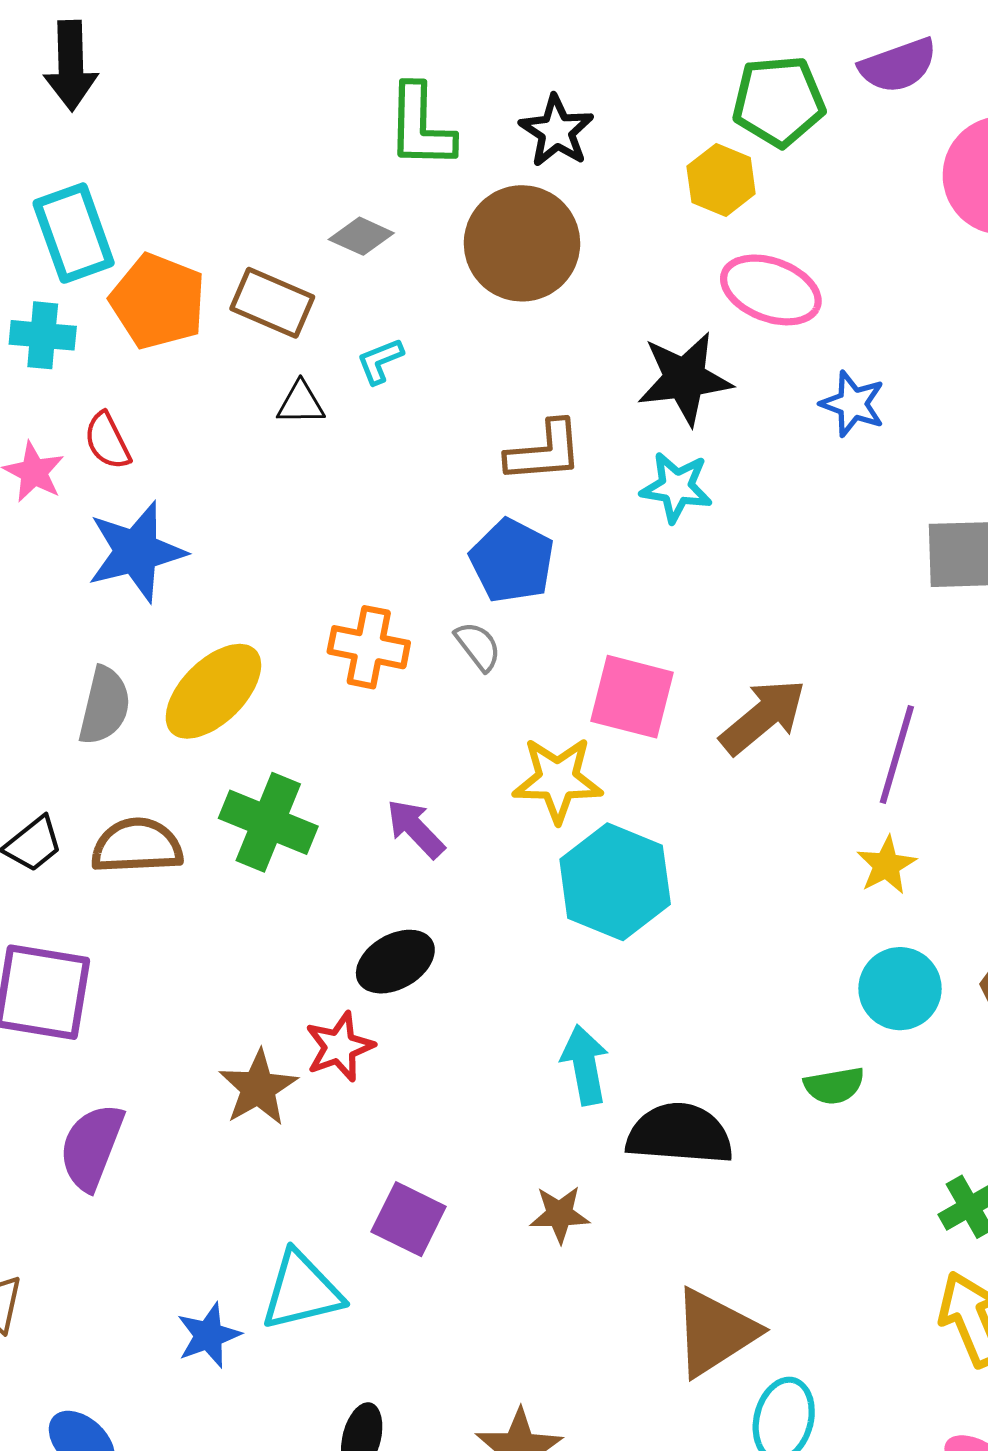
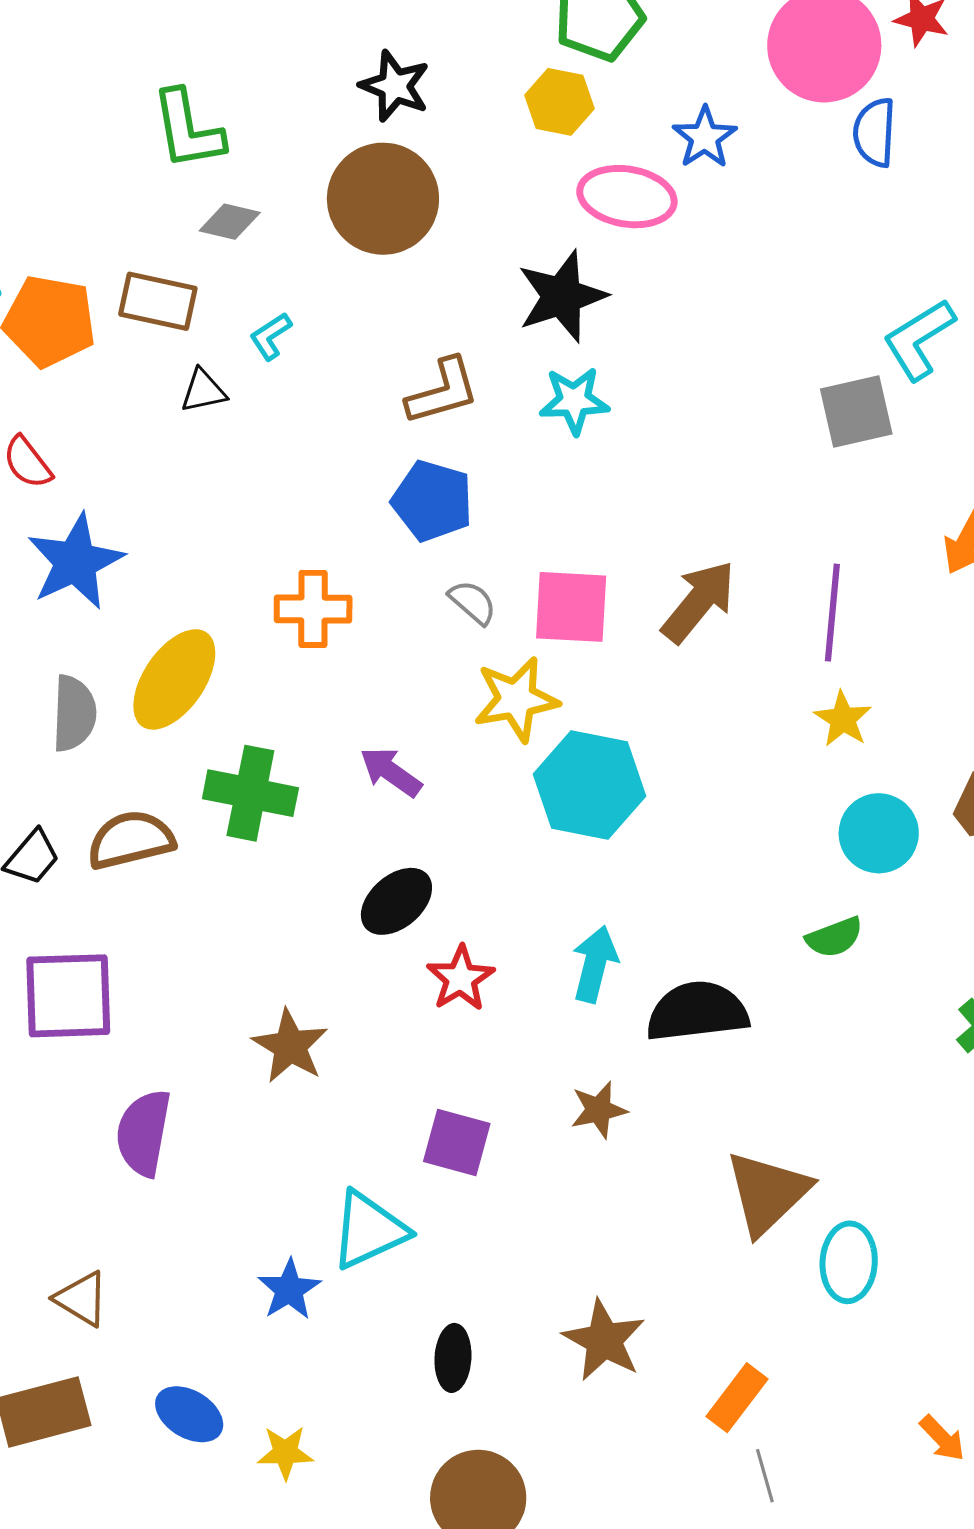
green L-shape: (421, 126) -> (188, 130), moved
blue star: (853, 404) -> (705, 137), moved, turned 30
gray semicircle: (478, 646) -> (473, 602), moved
red star: (340, 1047) -> (461, 978), moved
cyan arrow: (585, 1065) -> (595, 964), turned 36

